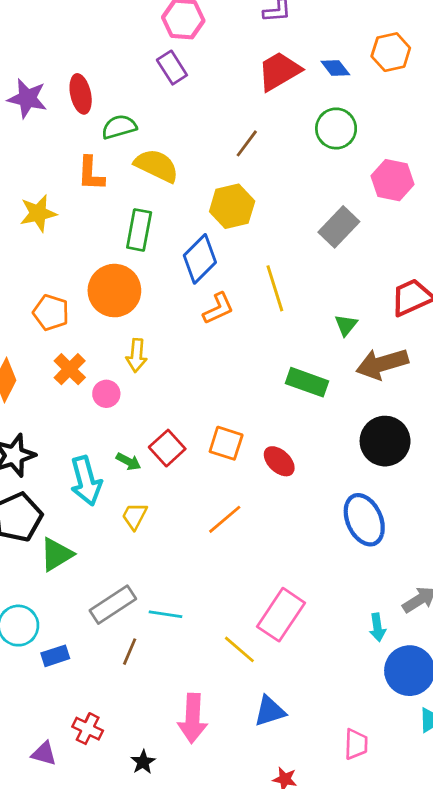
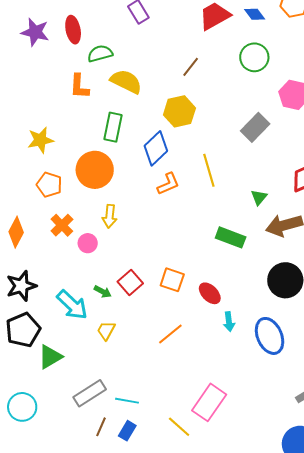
yellow star: (38, 213) -> (40, 140), moved
cyan arrow: (86, 481) -> (72, 305), turned -32
cyan arrow: (377, 627) -> (229, 322), moved
blue rectangle: (55, 656) -> (127, 431), moved, turned -42

